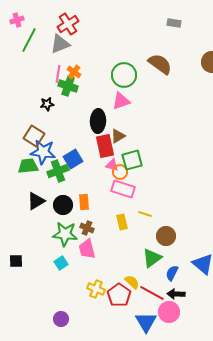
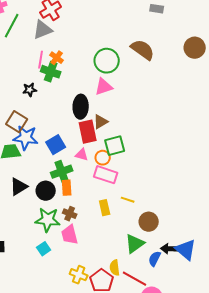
pink triangle: (112, 165) -> (82, 155), moved
green cross: (58, 171) -> (62, 172), moved
yellow semicircle: (132, 282) -> (115, 268), turned -140
black arrow: (176, 294) -> (170, 249), moved

